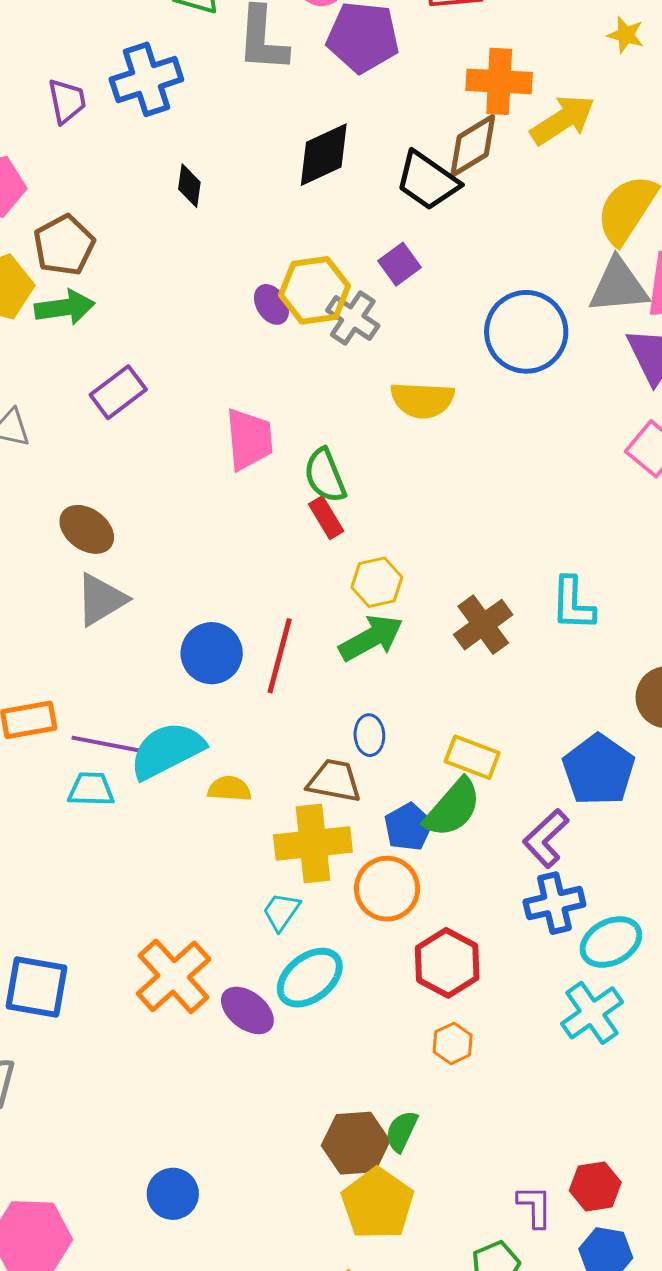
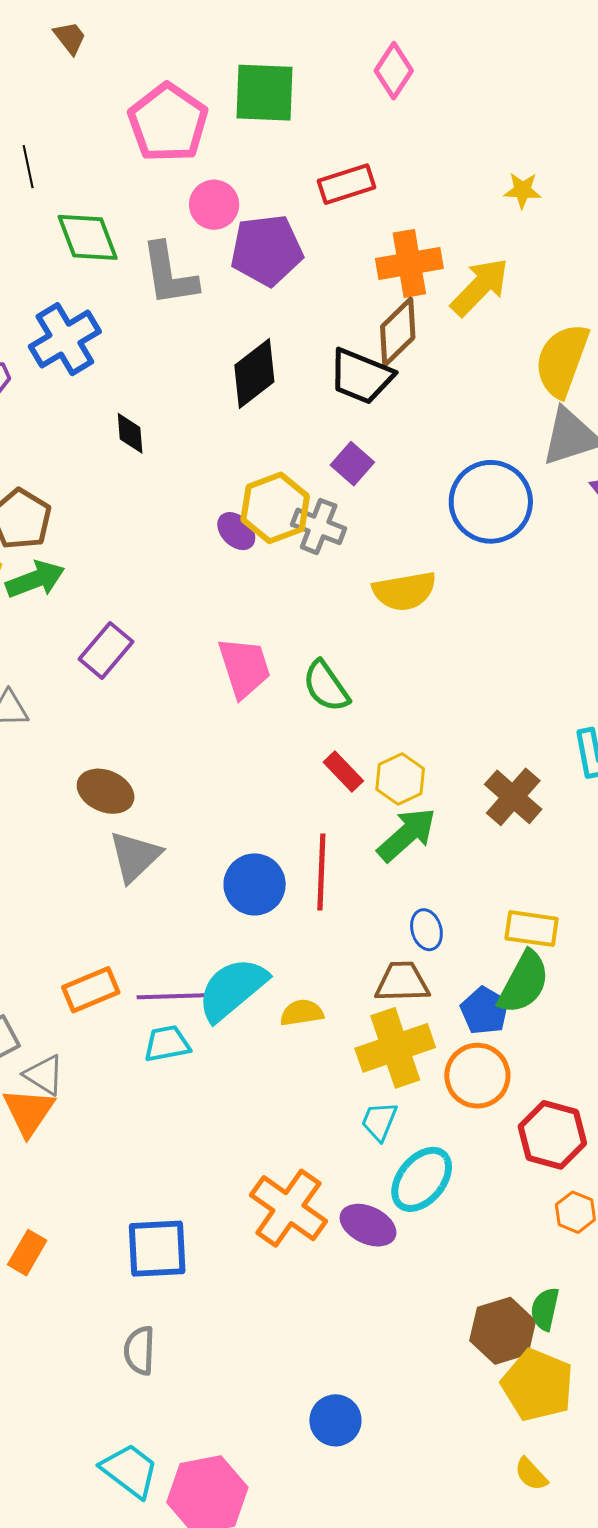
red rectangle: (326, 518) -> (343, 772), moved

